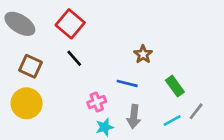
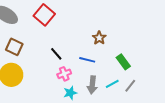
black line: (74, 58) -> (56, 54), moved
gray line: (196, 111) -> (130, 86), moved
cyan line: (172, 121) -> (112, 84), moved

